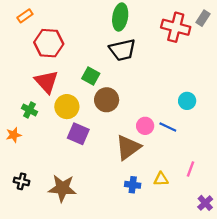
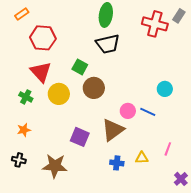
purple square: (78, 134) -> (80, 137), moved
orange star: (14, 135) -> (24, 130), moved

